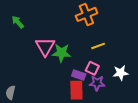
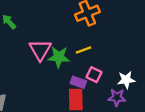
yellow line: (98, 46) -> (84, 50), moved
purple star: (97, 83) -> (117, 97), moved

